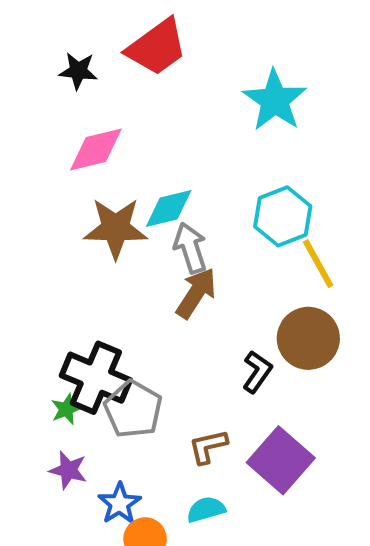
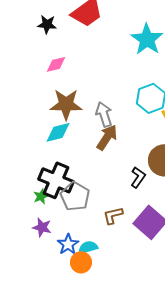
pink diamond: (96, 149) -> (56, 64), size x0.7
cyan diamond: (169, 209) -> (58, 132), moved
cyan semicircle: (206, 509) -> (88, 247), moved

